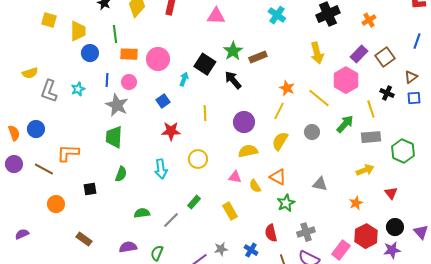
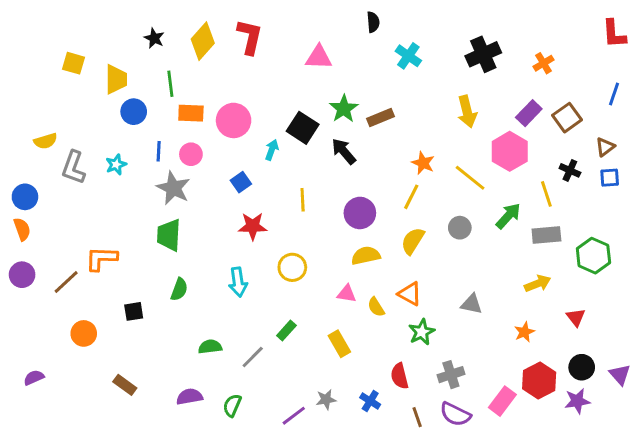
blue circle: (36, 129) -> (25, 197), moved
brown line: (44, 169) -> (66, 282), turned -72

